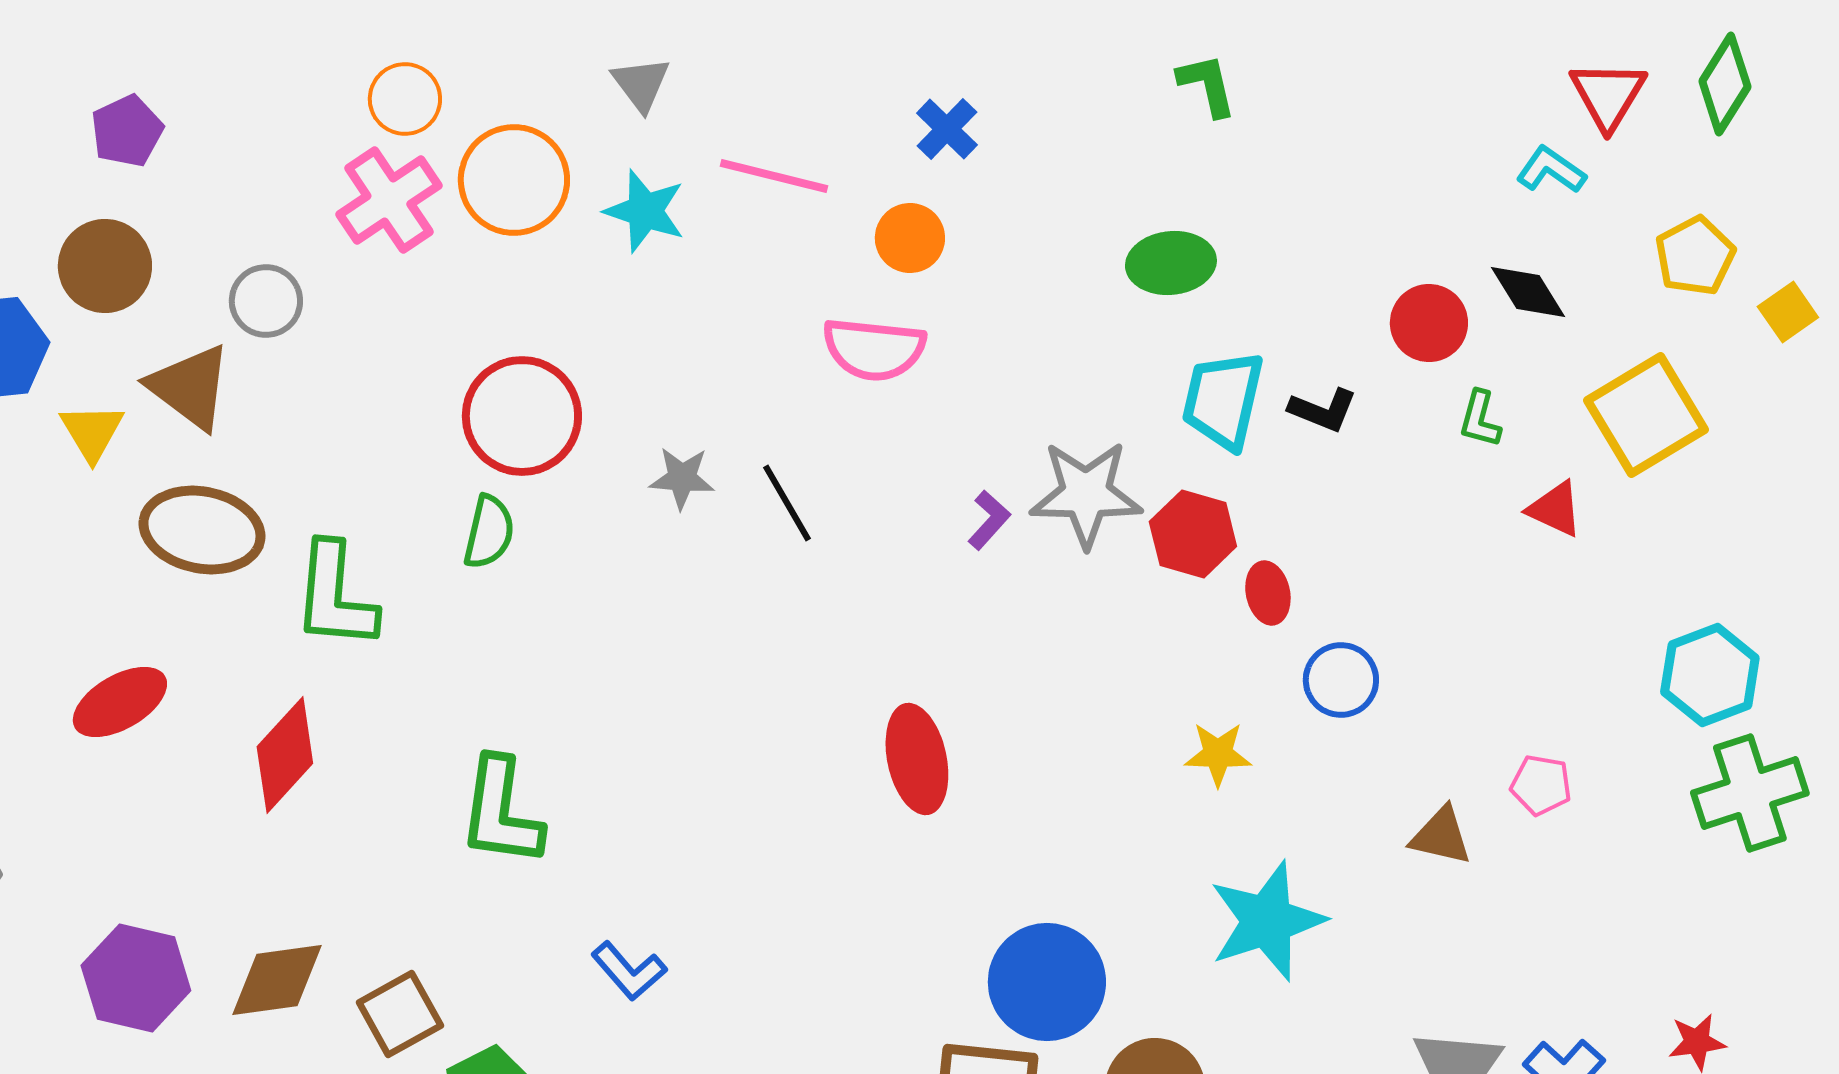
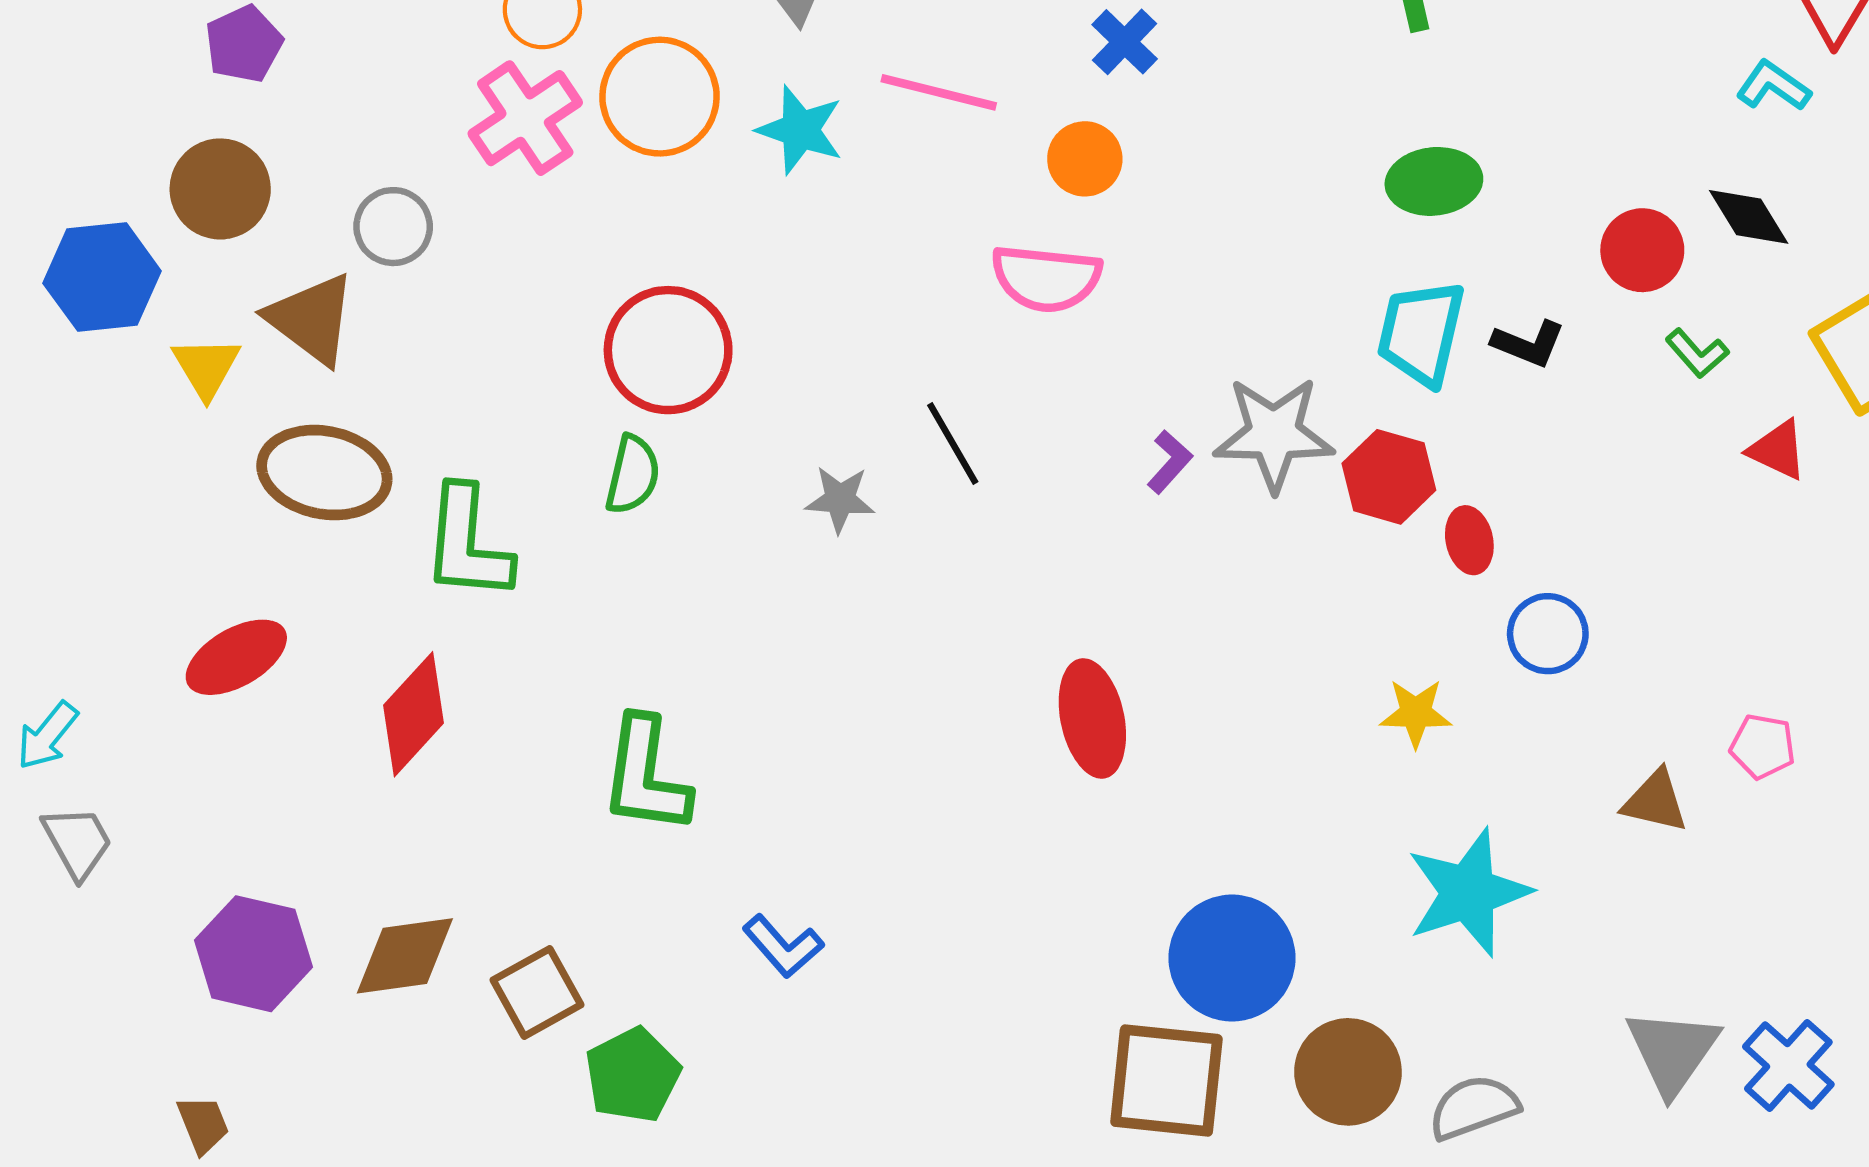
green ellipse: (1171, 263) -> (1434, 181), moved
green L-shape: (1480, 419) -> (1697, 353), turned -56
gray star: (682, 478) -> (840, 499), moved

